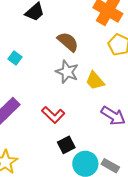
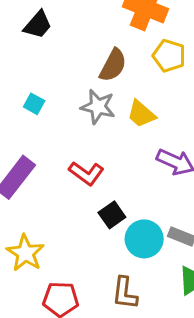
brown semicircle: (68, 42) -> (113, 65), moved, turned 85
cyan square: (15, 58) -> (34, 104), moved

